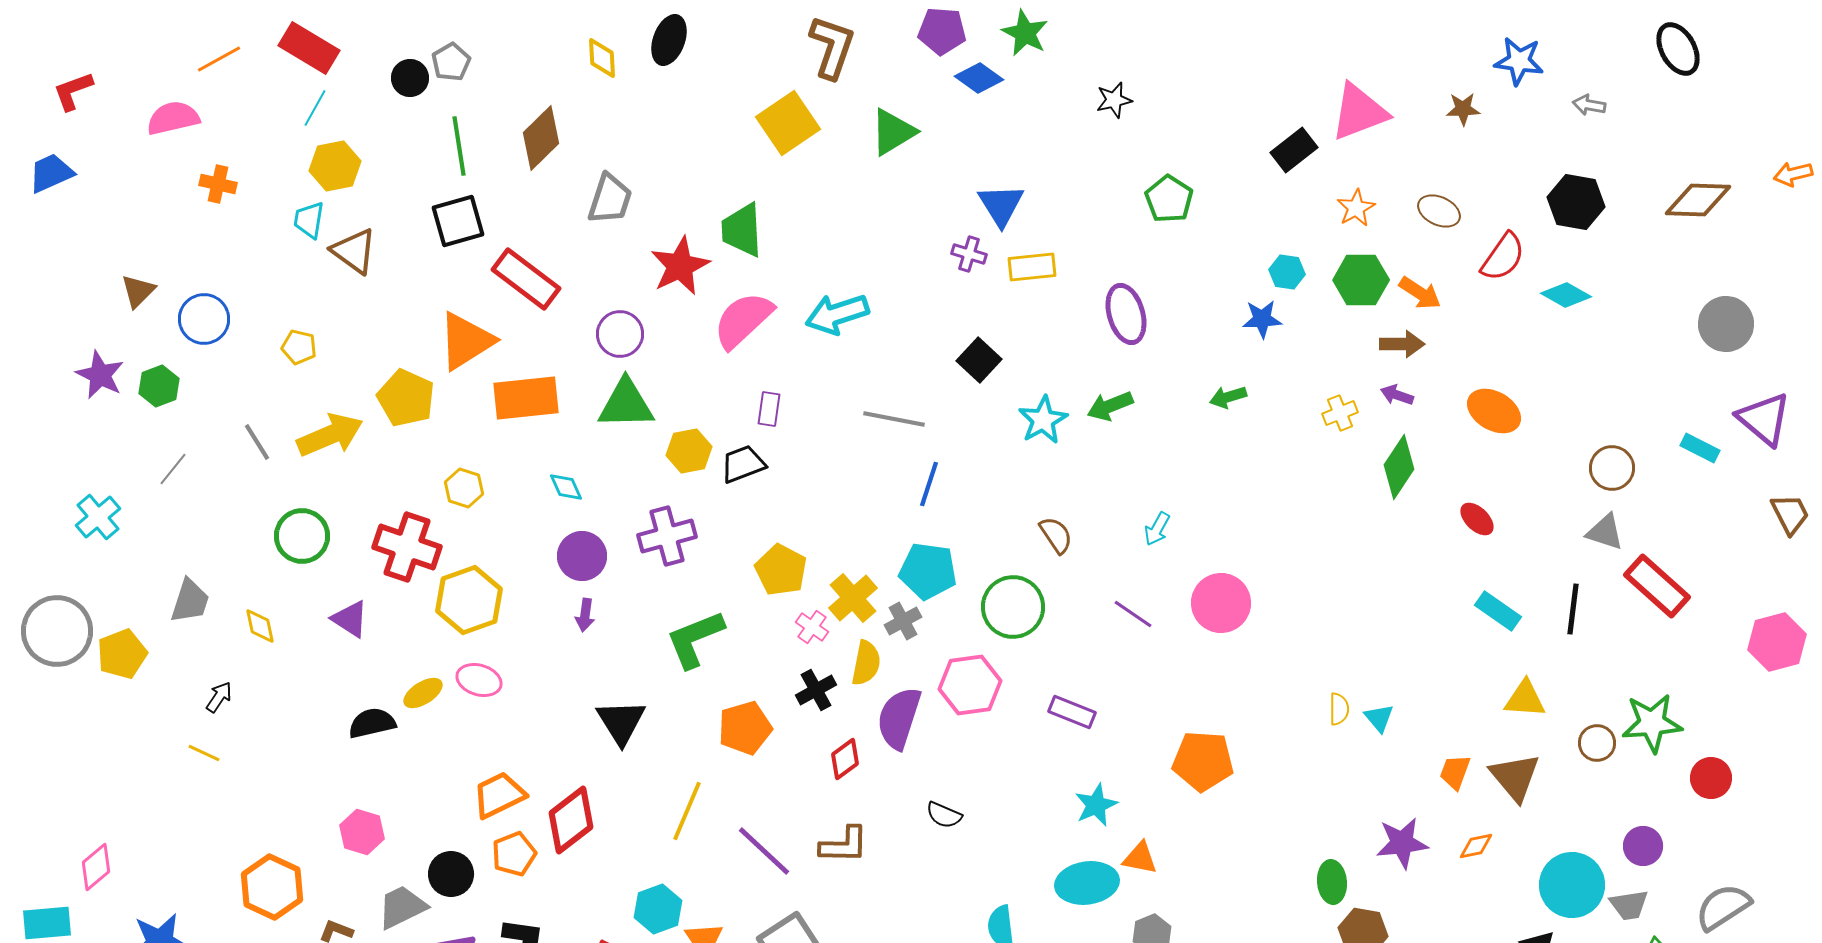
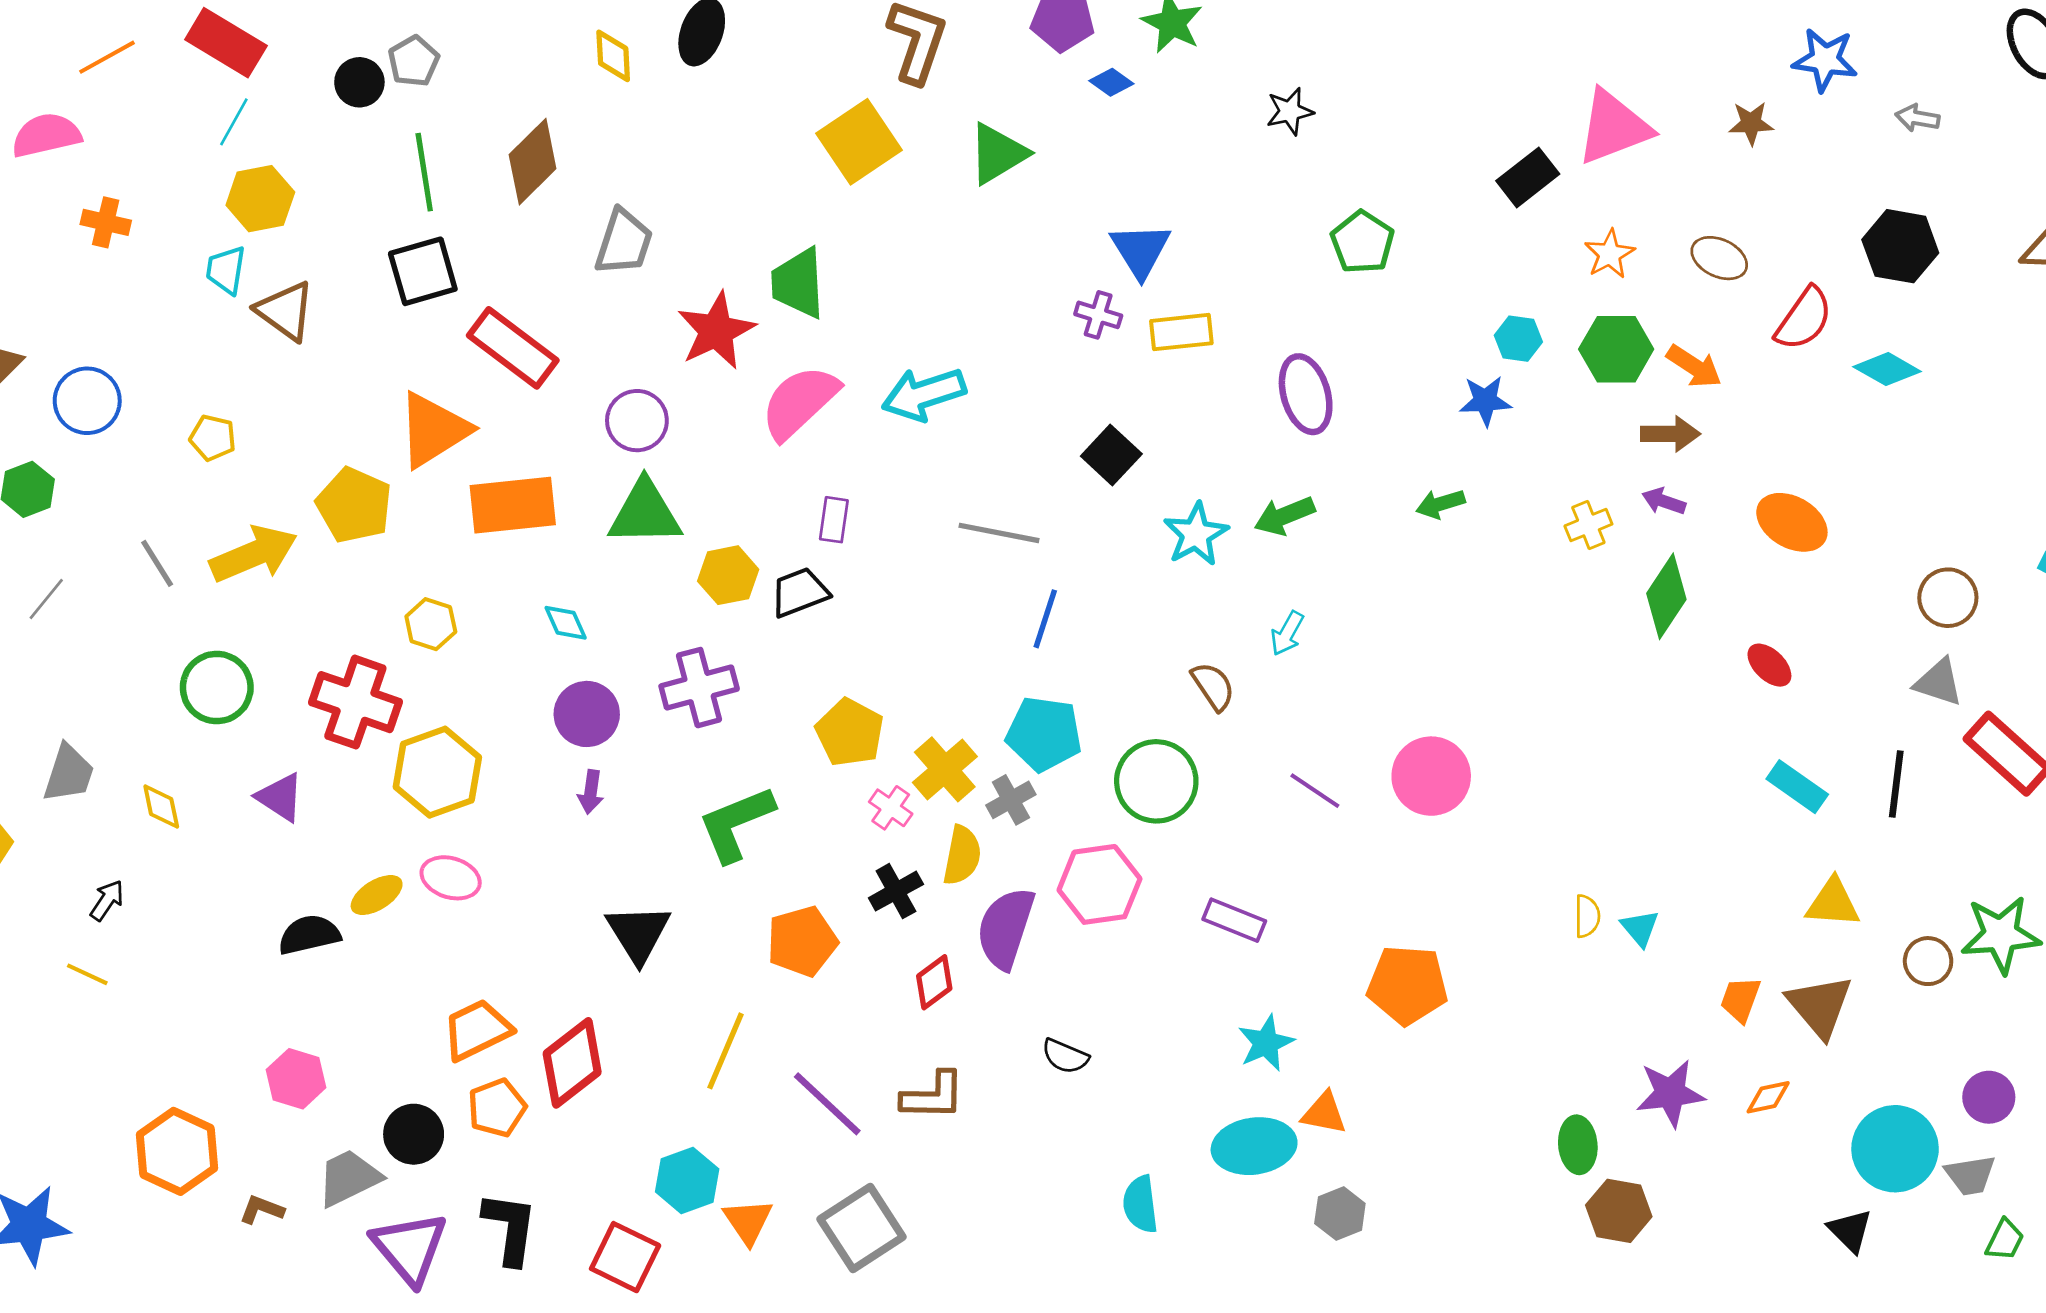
blue diamond: (979, 78) -> (1111, 82), size x0.7
cyan arrow: (1157, 529) -> (1287, 633), moved

